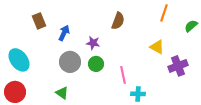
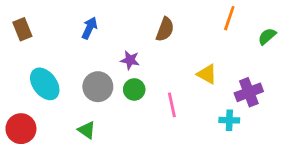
brown rectangle: (39, 21) -> (22, 29), moved
blue arrow: (64, 33) -> (89, 28), moved
yellow triangle: (157, 47) -> (207, 74), moved
cyan ellipse: (19, 60) -> (45, 84), moved
cyan cross: (138, 94) -> (229, 120), moved

